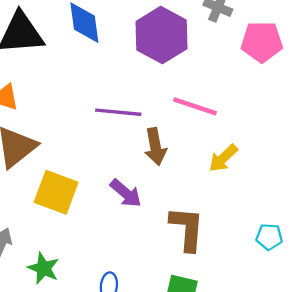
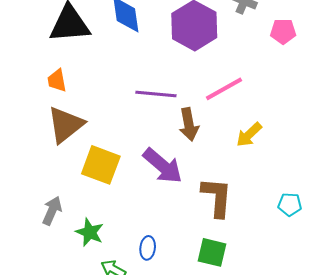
pink pentagon: (262, 42) -> (283, 31), size x0.7
pink line: (195, 106) -> (224, 89), turned -48
purple arrow: (126, 193) -> (163, 166), size x1.4

